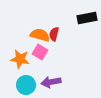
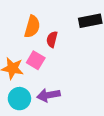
orange semicircle: (40, 35) -> (32, 27), moved, turned 90

